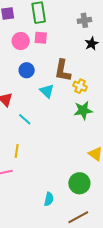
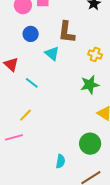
yellow cross: (80, 86) -> (95, 54), moved
green star: (83, 110) -> (90, 85), moved
yellow line: (17, 151) -> (25, 115), turned 40

